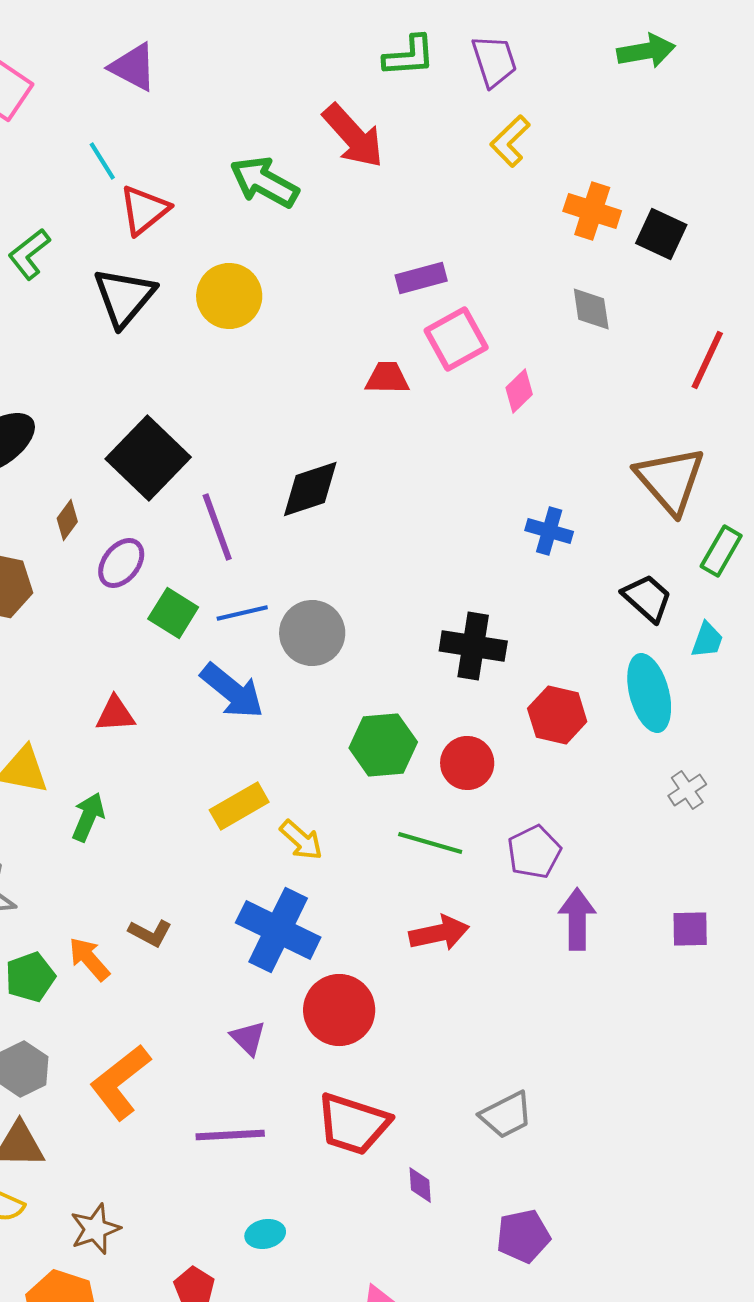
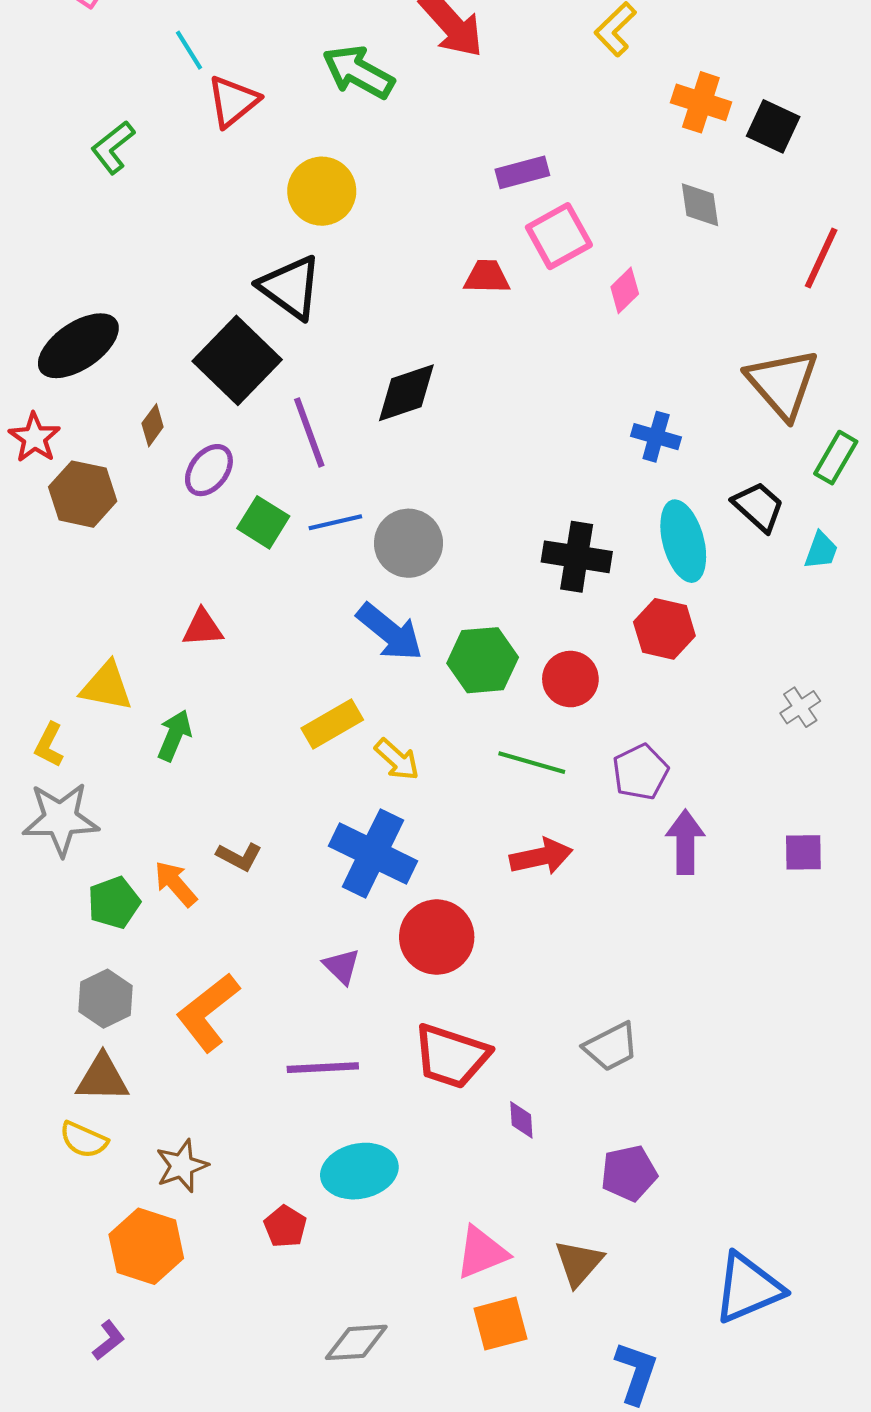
black triangle: (124, 297) -> (290, 287), moved, turned -34
blue arrow: (232, 691) -> (390, 632), moved
cyan ellipse: (649, 693) -> (683, 541), moved
cyan ellipse: (265, 1234) -> (359, 1171), size x1.8

